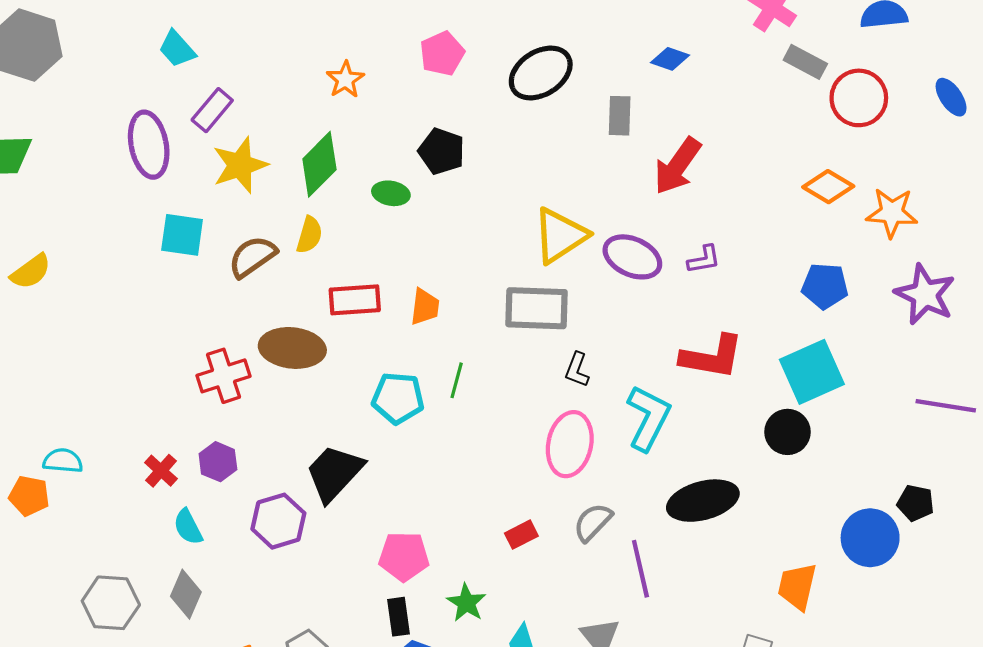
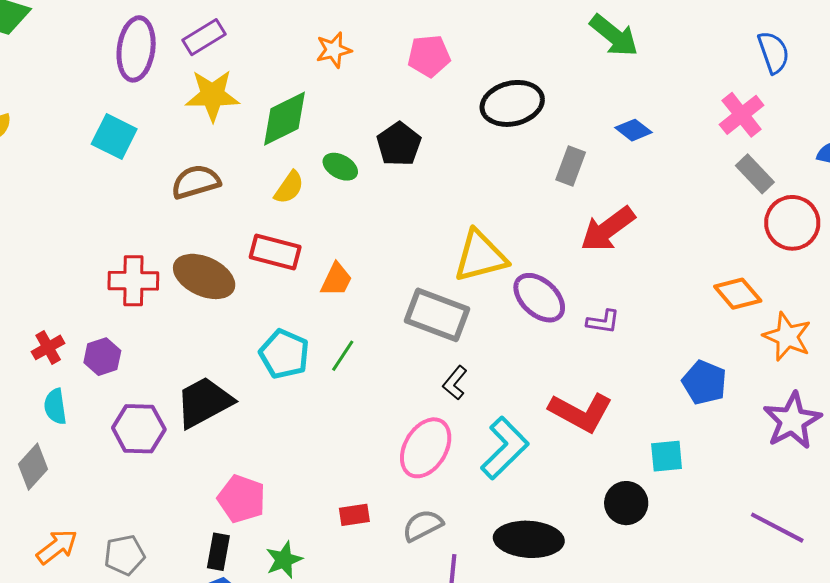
cyan square: (182, 235) -> (114, 137), moved
yellow semicircle: (309, 235) -> (289, 187), moved
cyan square: (812, 372) -> (667, 456), size x0.6

